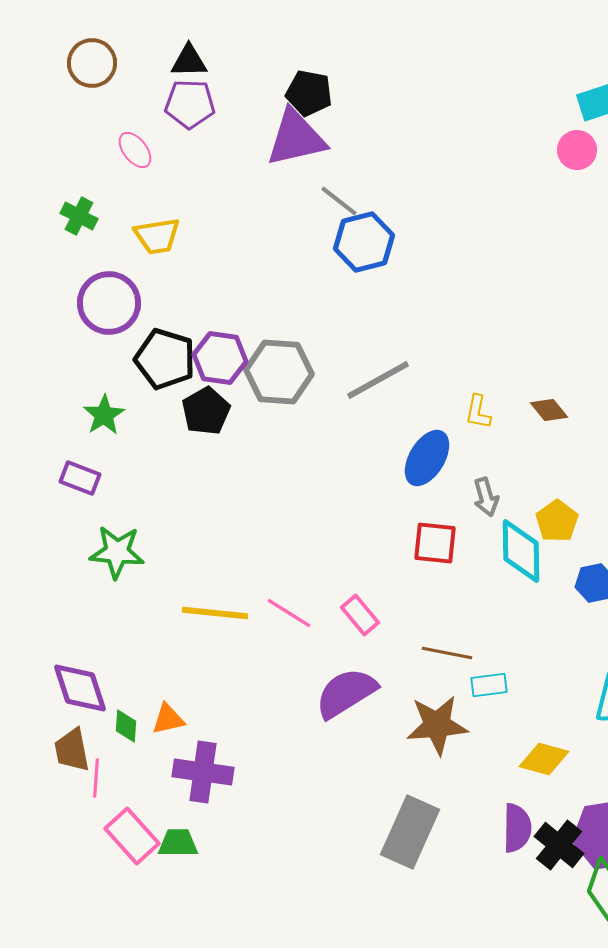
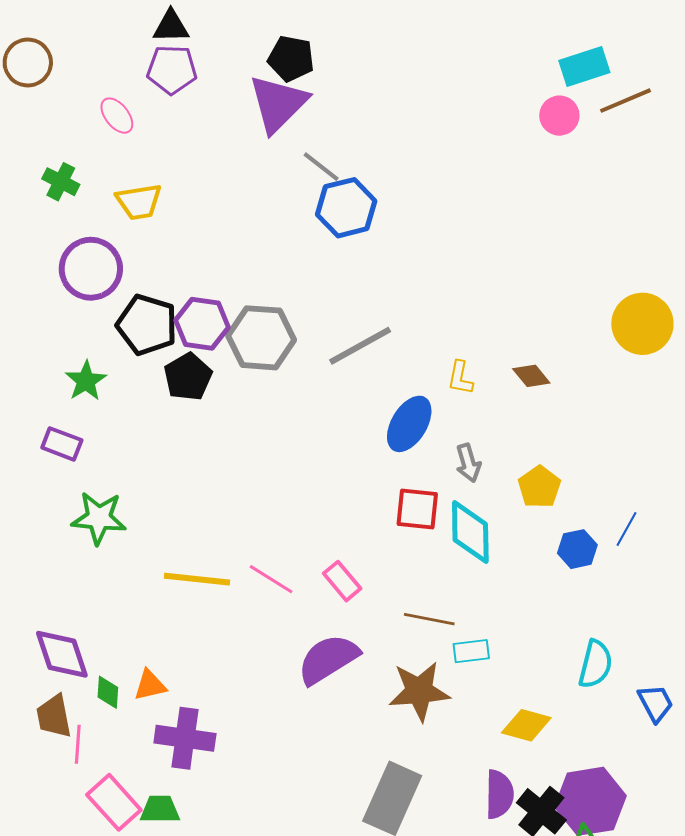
brown circle: (92, 63) -> (28, 63), moved
purple triangle: (296, 138) -> (278, 104), turned -32
cyan diamond: (521, 551) -> (470, 532), moved

